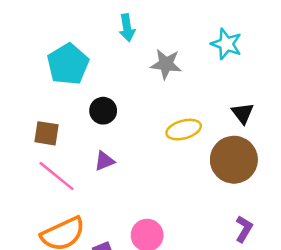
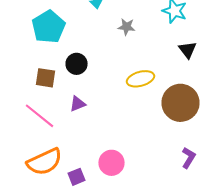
gray star: (166, 64) -> (126, 27), size x0.7
black triangle: (243, 113) -> (188, 50), moved
brown square: (47, 133) -> (46, 78), moved

